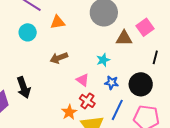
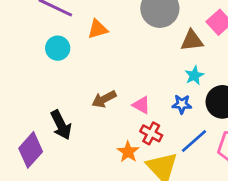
brown arrow: (59, 58) -> (104, 99), moved
cyan star: (103, 60) -> (194, 75), moved
blue line: (117, 110) -> (194, 141), turned 30

